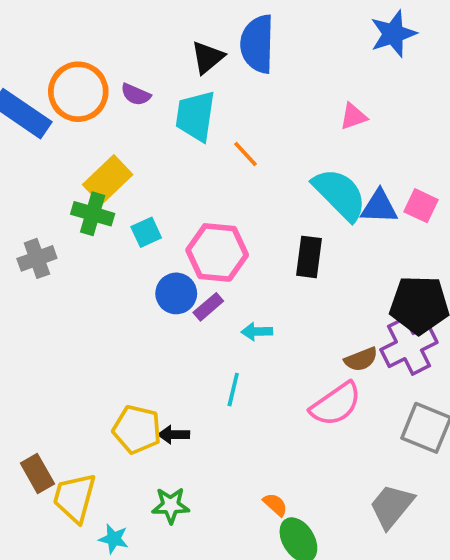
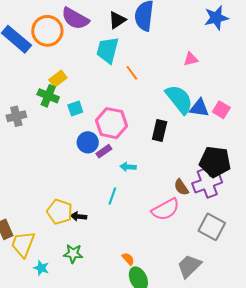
purple semicircle: (136, 94) -> (75, 19), moved, size x1.8
yellow rectangle: (108, 180) -> (58, 79), size x0.7
brown semicircle: (361, 359) -> (181, 187), turned 72

